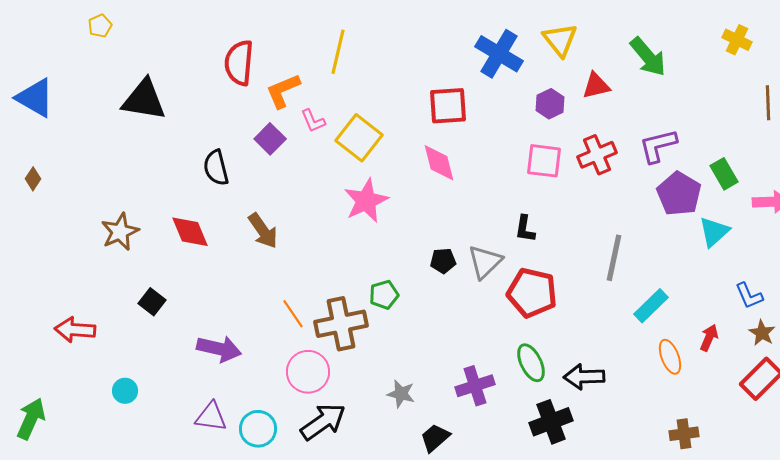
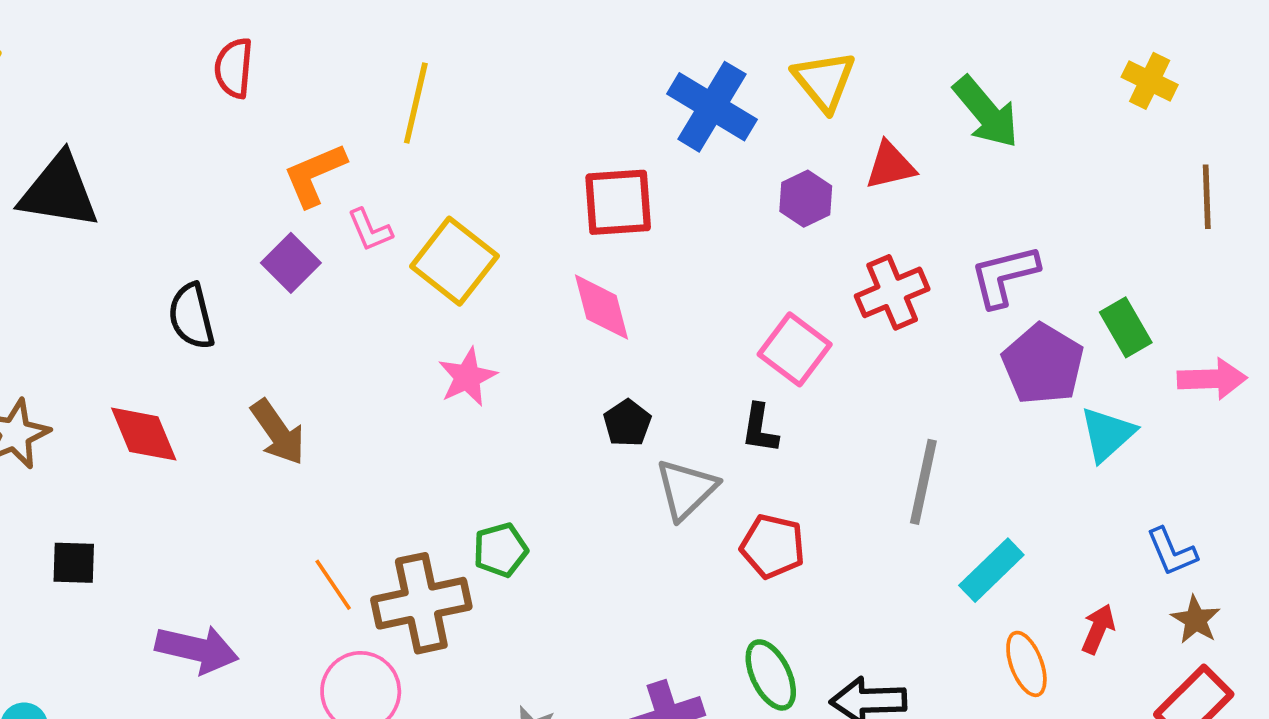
red semicircle: (239, 63) -> (234, 68), moved, size x0.7
pink square: (544, 161) -> (795, 349), moved, turned 30
pink star: (366, 201) -> (467, 377), size x0.7
black pentagon: (443, 261) -> (627, 423), moved, turned -30
red pentagon: (532, 293) -> (773, 546), size x0.7
black square: (152, 302) -> (74, 563), turned -36

